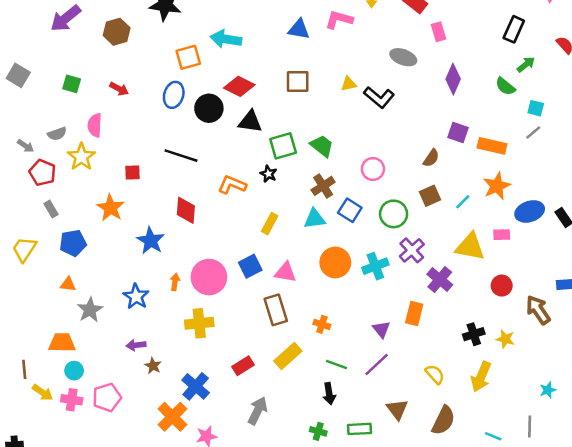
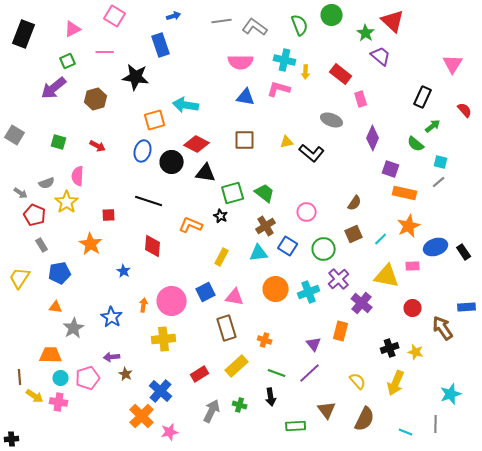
purple square: (458, 133) -> (391, 169), moved
blue star: (151, 241) -> (124, 271), size x0.6
cyan star: (548, 390) -> (451, 394), size x1.5
pink pentagon: (107, 397) -> (88, 378), moved
green cross: (318, 431) -> (240, 405), moved

